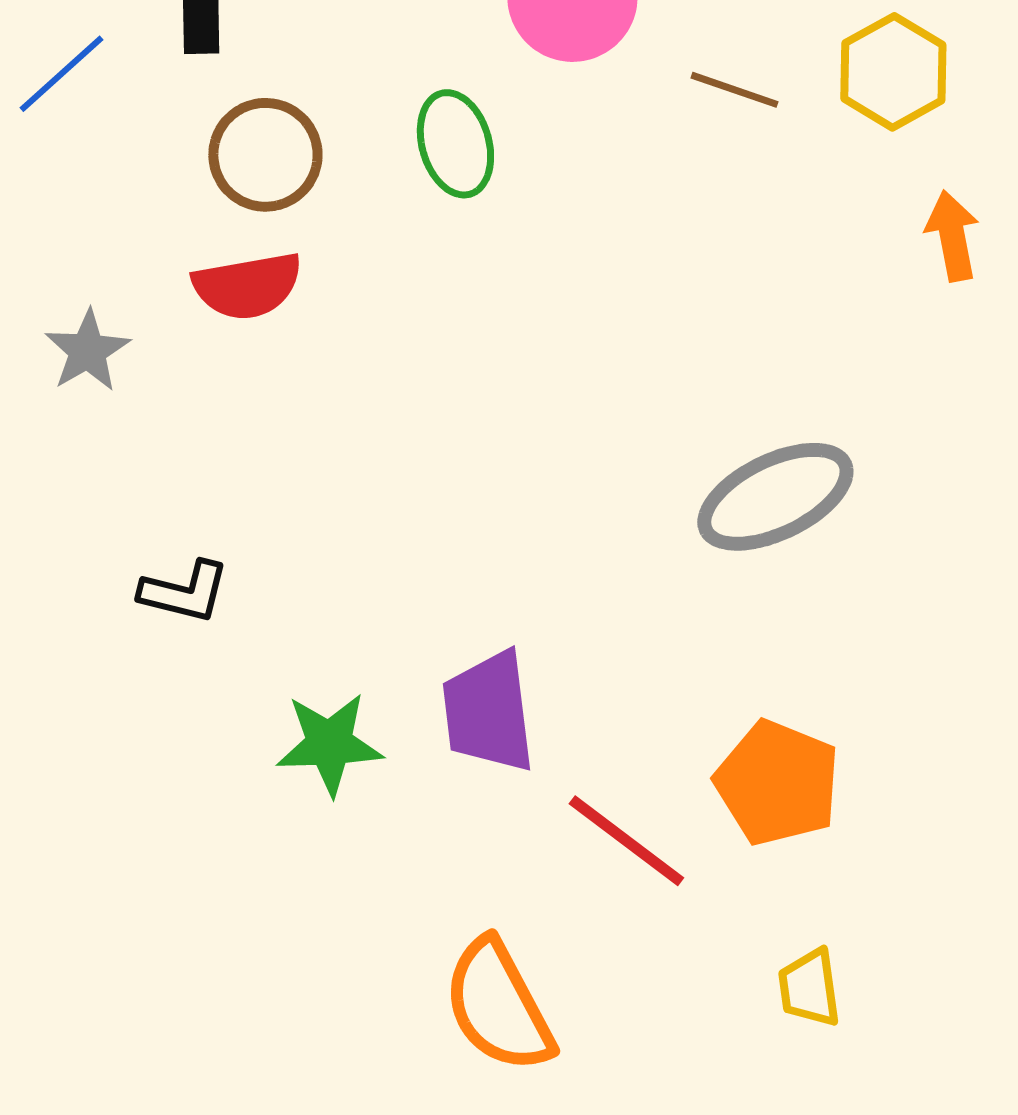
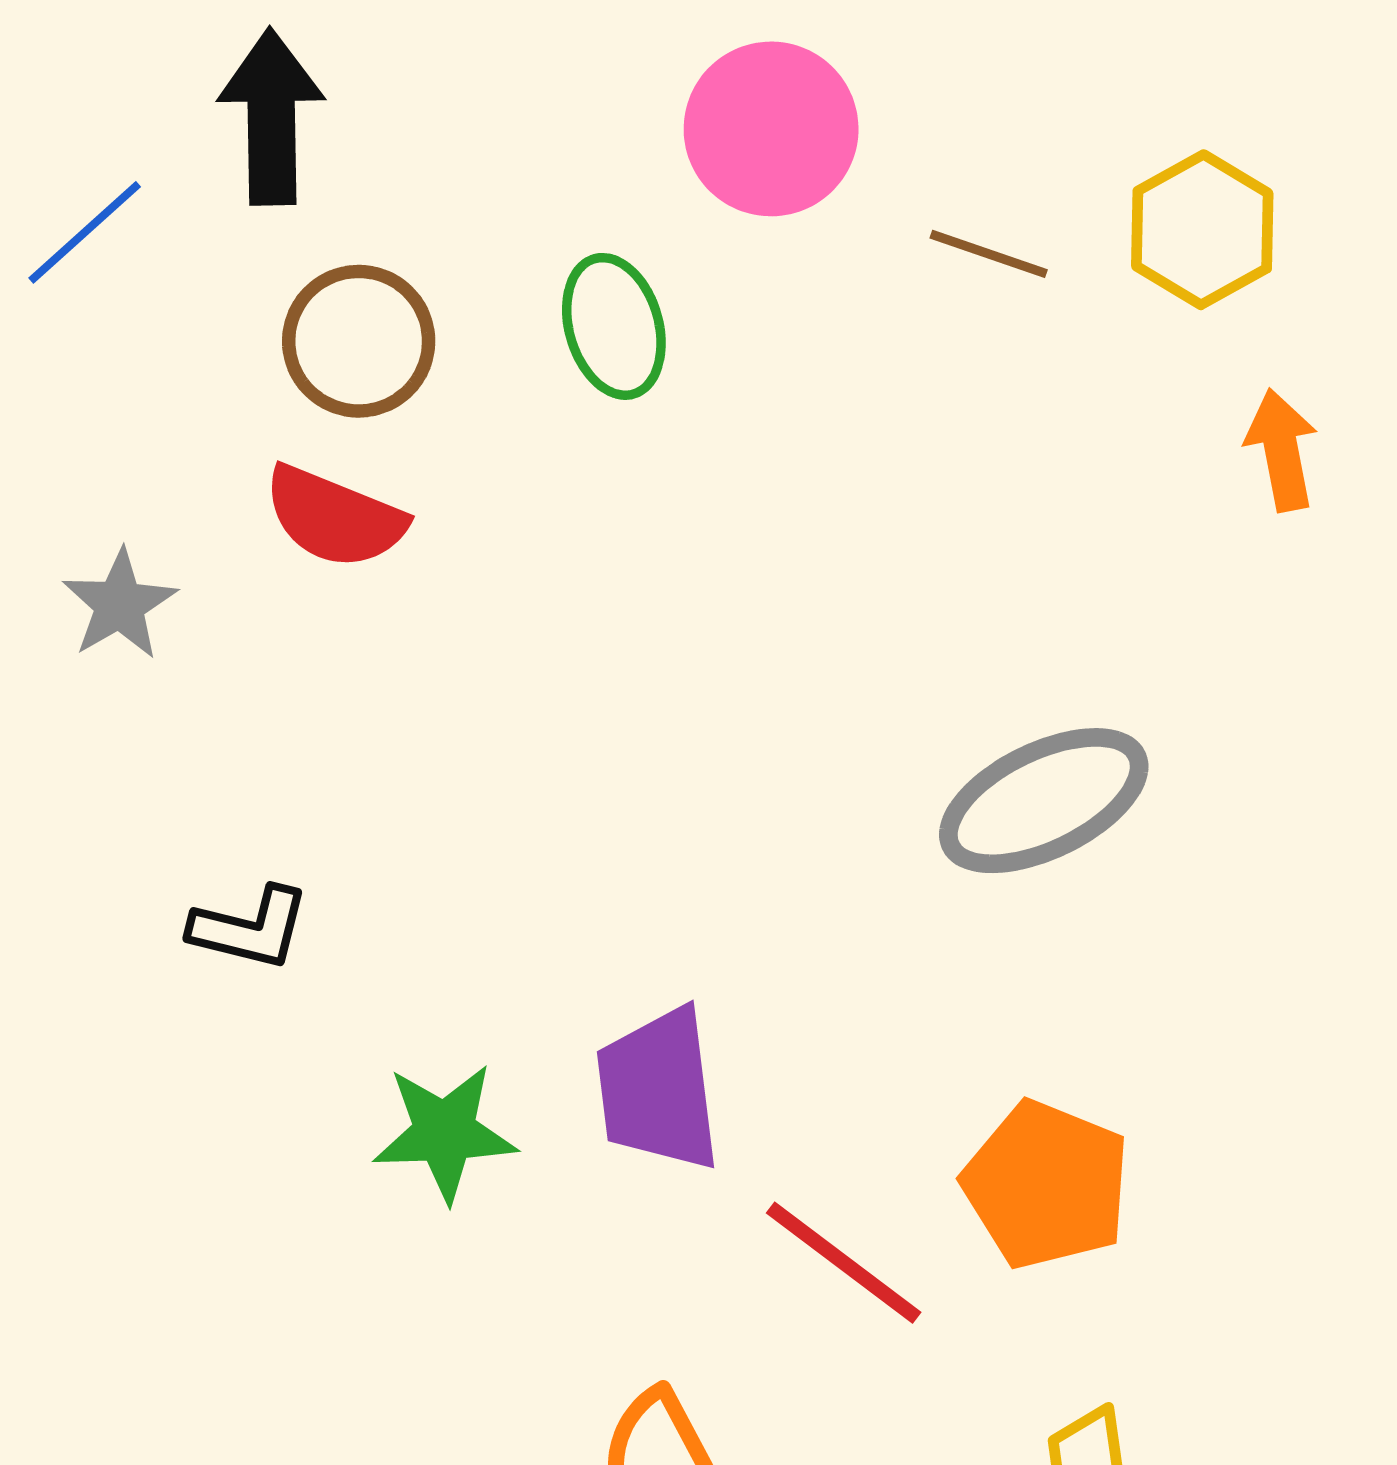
red semicircle: (247, 286) -> (334, 517), turned 32

